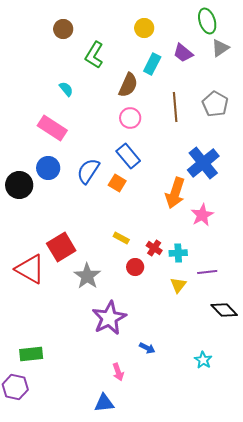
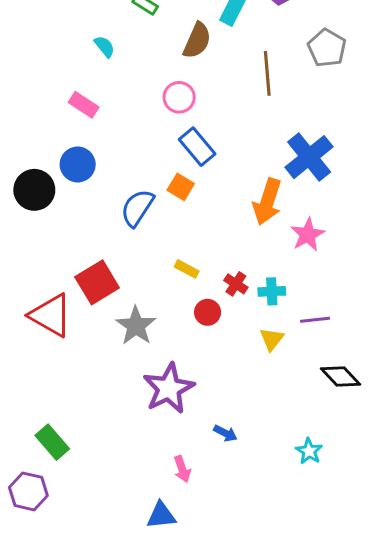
gray pentagon: (215, 104) -> (327, 48), moved
pink circle: (130, 118) -> (179, 97), moved
pink rectangle: (52, 128) -> (84, 105), size x0.7
blue semicircle: (88, 171) -> (137, 208), moved
green rectangle: (31, 354) -> (52, 442), turned 55

